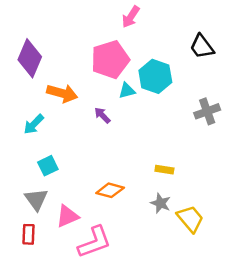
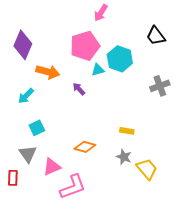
red rectangle: (28, 234) -> (13, 178), moved

